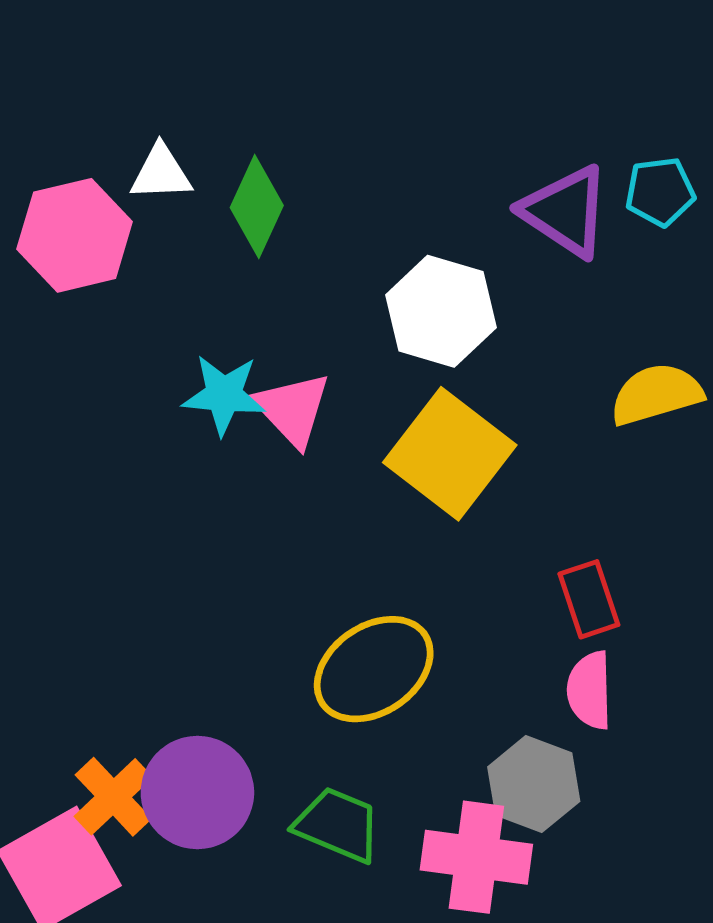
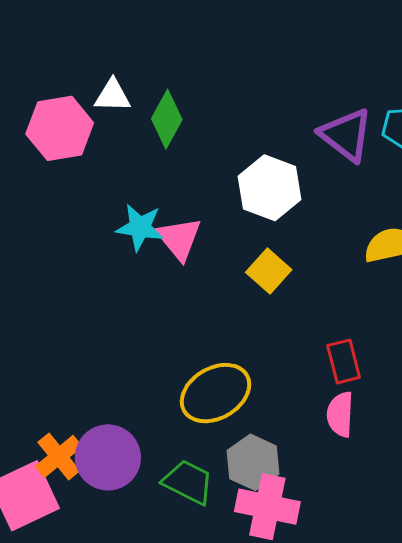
yellow square: (450, 454) -> (269, 271), size x0.6
gray hexagon: (534, 784) -> (253, 462), moved

